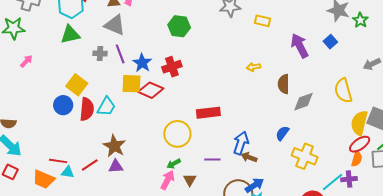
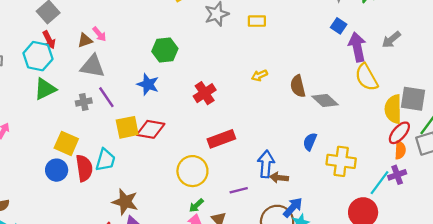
purple arrow: (300, 46) -> (357, 47), moved, turned 30
blue star: (142, 63) -> (148, 84), moved
red cross: (172, 67) -> (205, 93), moved
gray diamond: (304, 102) -> (325, 100), turned 75

